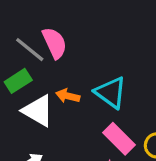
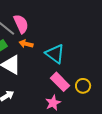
orange arrow: (68, 96) -> (26, 44), moved

